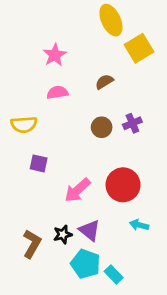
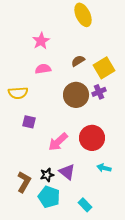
yellow square: (139, 48) -> (104, 68), moved
brown circle: (102, 127) -> (76, 95), size x1.6
cyan pentagon: (86, 264) -> (49, 197), moved

